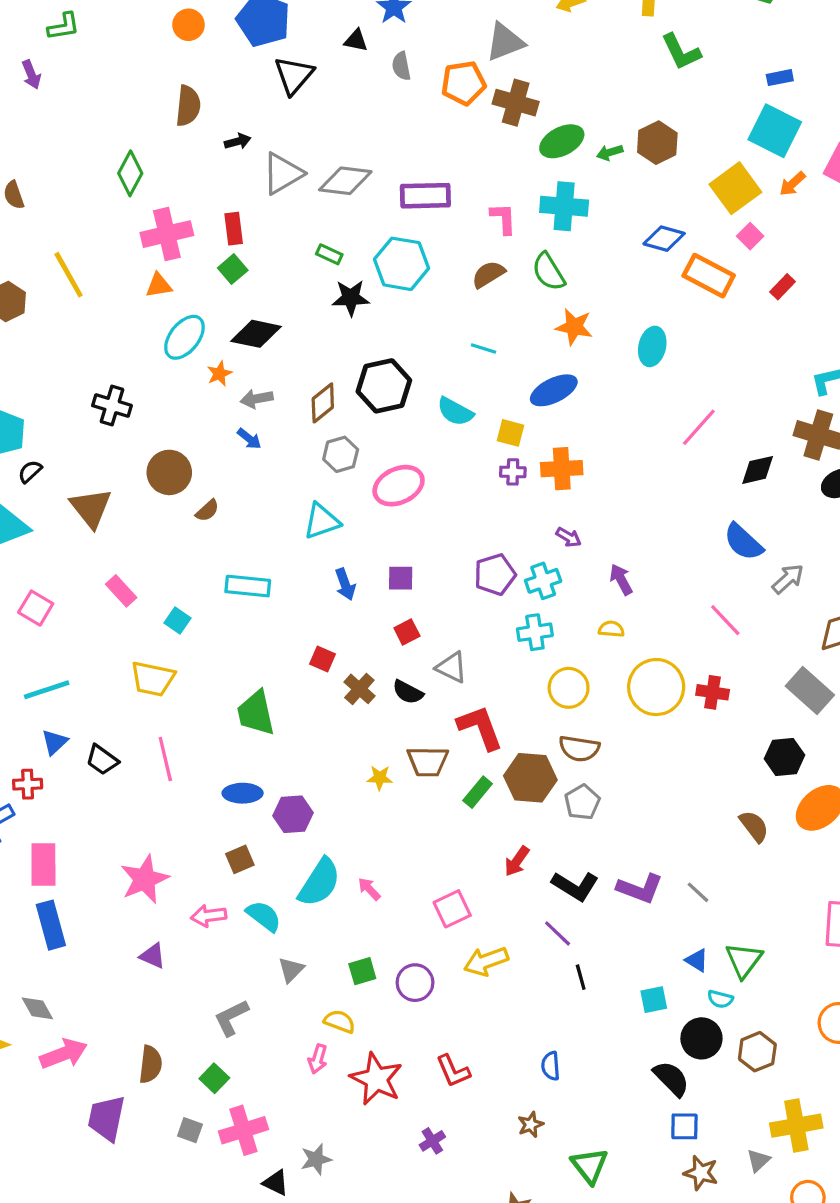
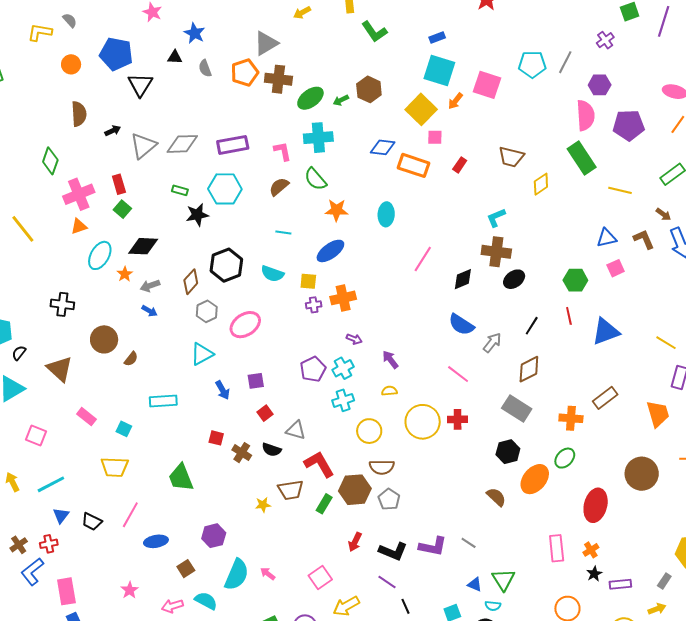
pink square: (750, 236) -> (435, 137), turned -35
pink line: (165, 759) -> (130, 515), turned 52
blue ellipse: (243, 793) -> (156, 541), moved
pink star: (145, 879) -> (130, 590), size x0.6

